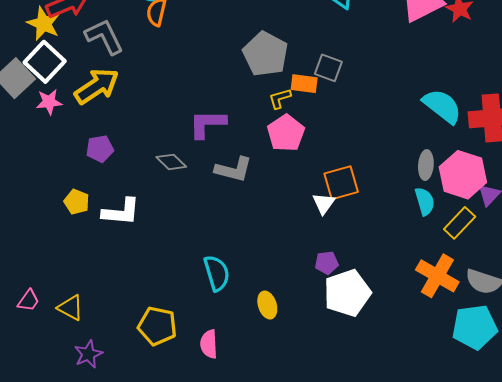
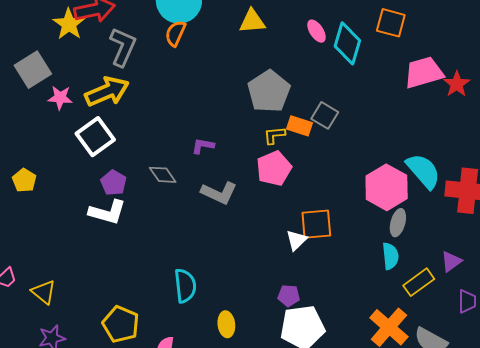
gray L-shape: (104, 37) -> (123, 47), turned 39
white square: (45, 62) -> (95, 137), moved
purple L-shape: (207, 124) -> (203, 146), size x0.6
purple pentagon: (100, 149) -> (114, 183), moved, turned 30
pink hexagon: (463, 175) -> (387, 187), moved
yellow pentagon: (77, 202) -> (24, 180), moved

